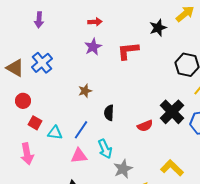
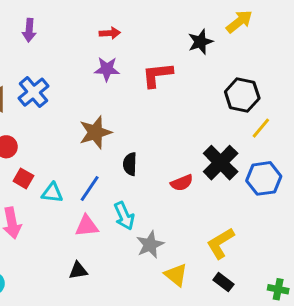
purple star: (93, 47) -> (107, 69), turned 30
brown star: (85, 91) -> (95, 132), size x1.6
yellow L-shape: (172, 168) -> (221, 243), turned -75

